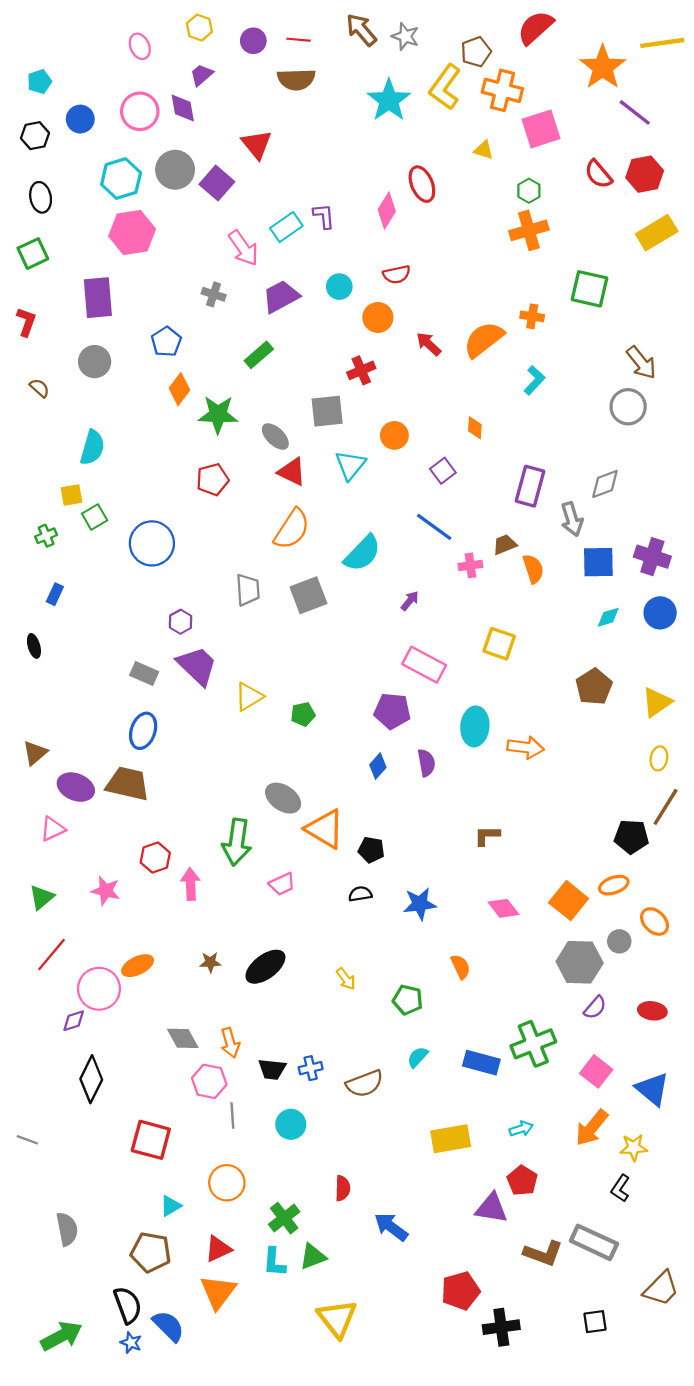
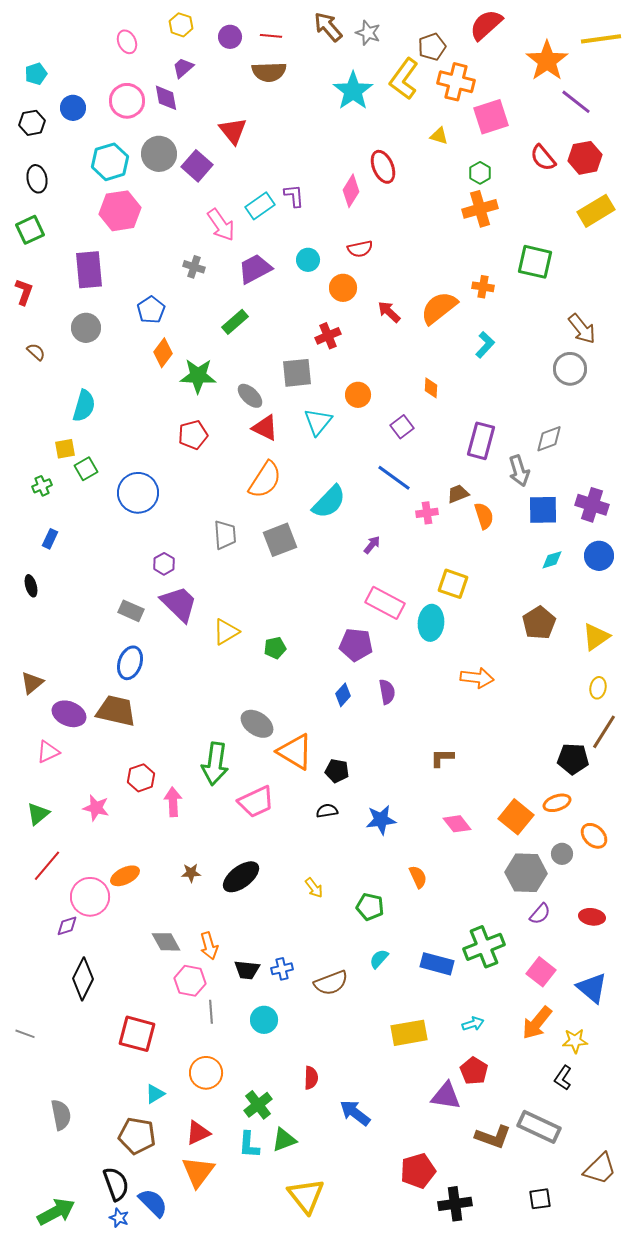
cyan ellipse: (475, 726) -> (431, 623), moved
pink trapezoid: (282, 884) -> (256, 802), size x1.5

